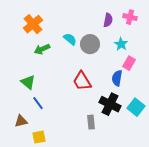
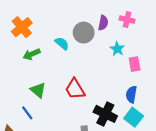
gray circle: (90, 44) -> (84, 33), moved
pink rectangle: (129, 63) -> (135, 64), moved, turned -40
blue semicircle: (117, 78) -> (131, 94), moved
green triangle: (28, 82) -> (38, 90), moved

